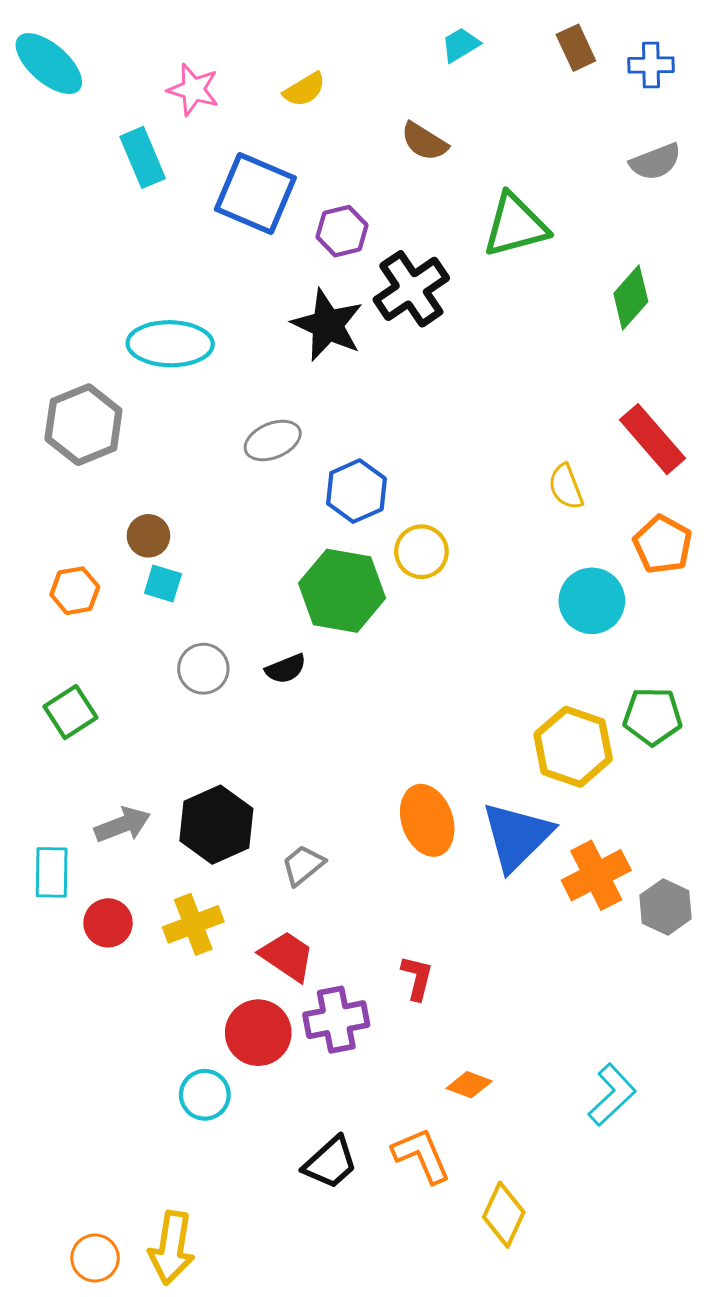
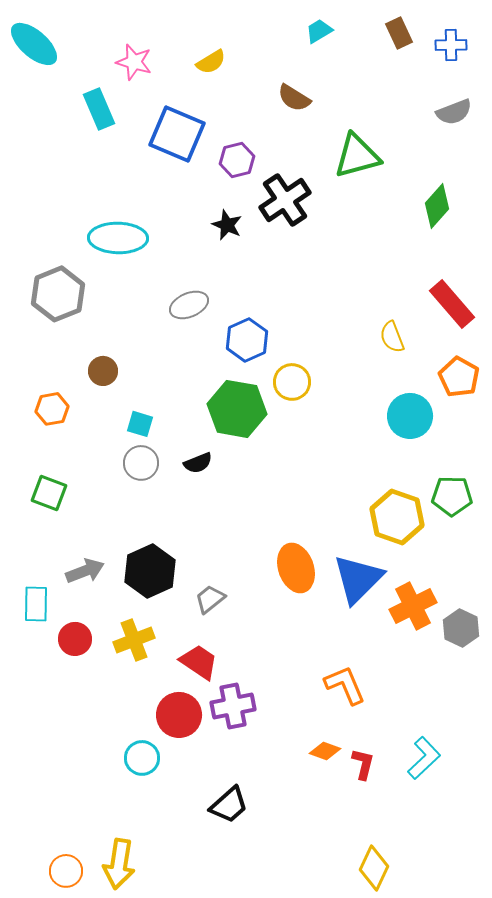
black star: (328, 325) -> (227, 225), size x0.6
cyan square: (163, 583) -> (140, 424), moved
green square: (70, 712) -> (49, 493), turned -36
red L-shape: (417, 978) -> (363, 764), moved
orange L-shape: (421, 1155) -> (345, 685), moved
yellow diamond: (504, 1215) -> (374, 868), moved

